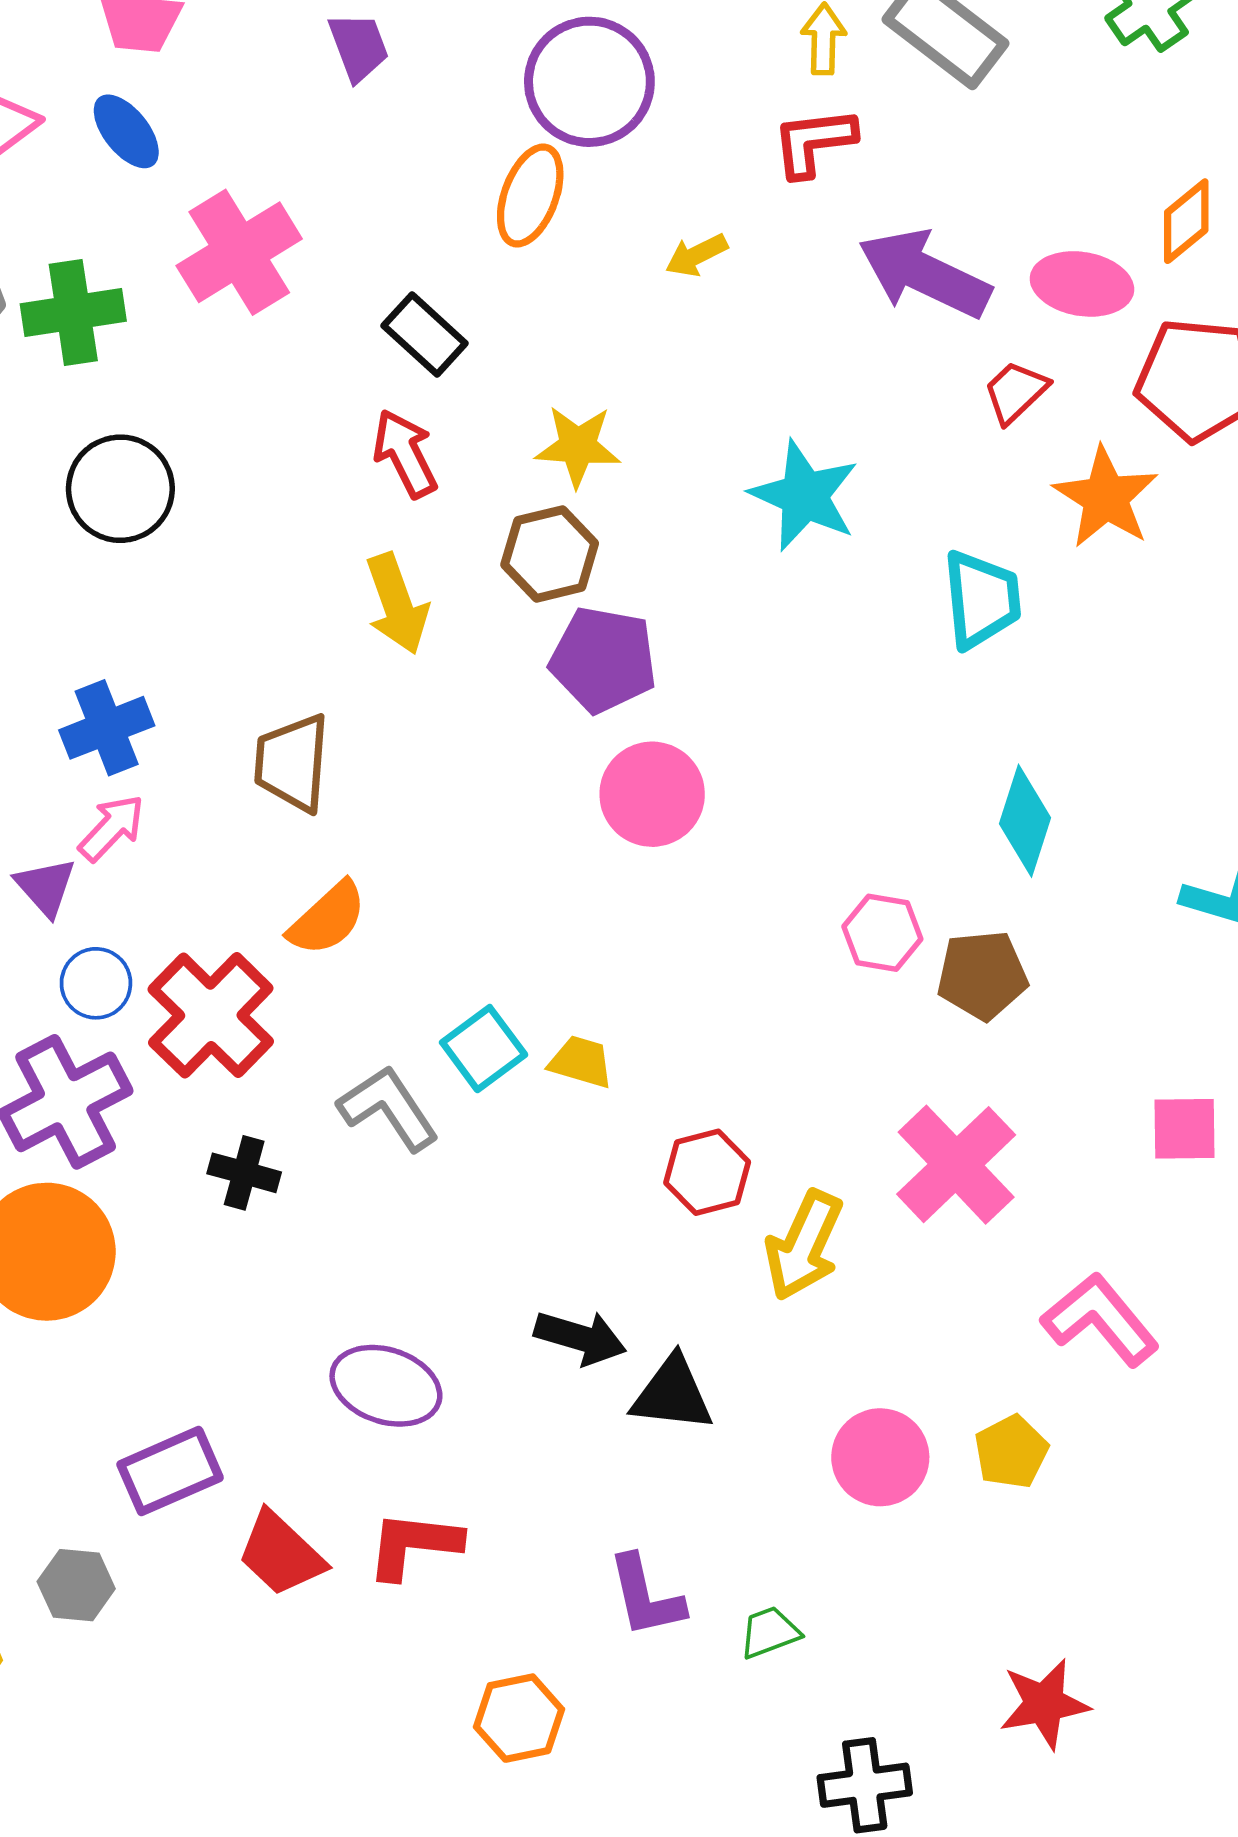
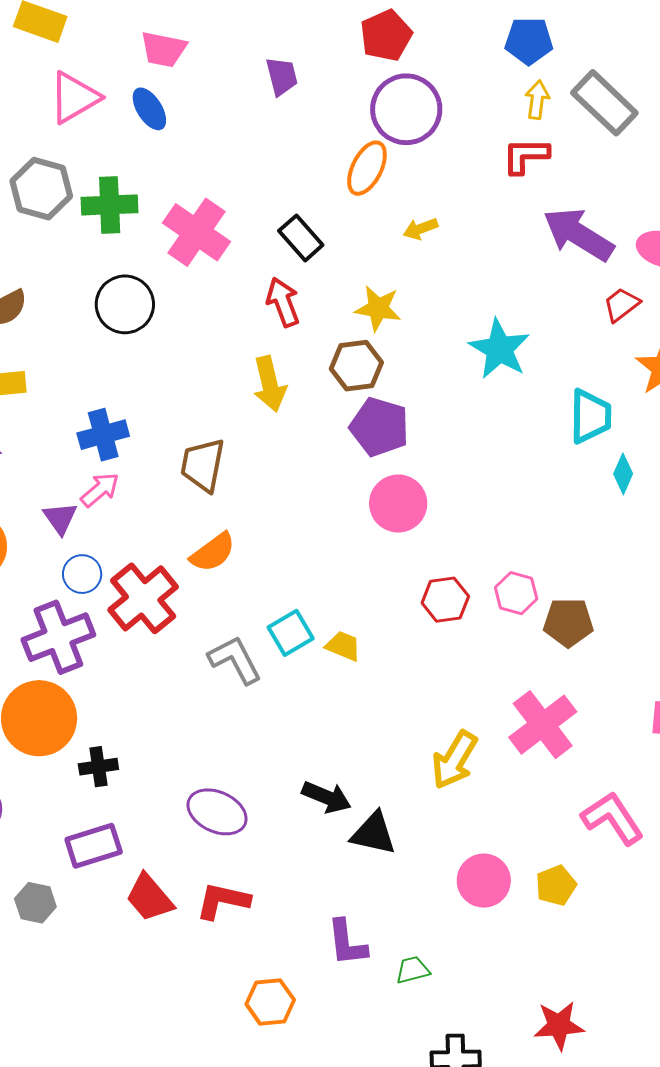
pink cross: (239, 252) -> (196, 232), moved, turned -30
yellow arrow: (697, 255) -> (421, 229), moved
cyan diamond: (1025, 821) -> (623, 474), moved, size x0.7
red hexagon: (707, 1172) -> (445, 600), moved
black cross: (244, 1173) -> (98, 767), moved, turned -30

